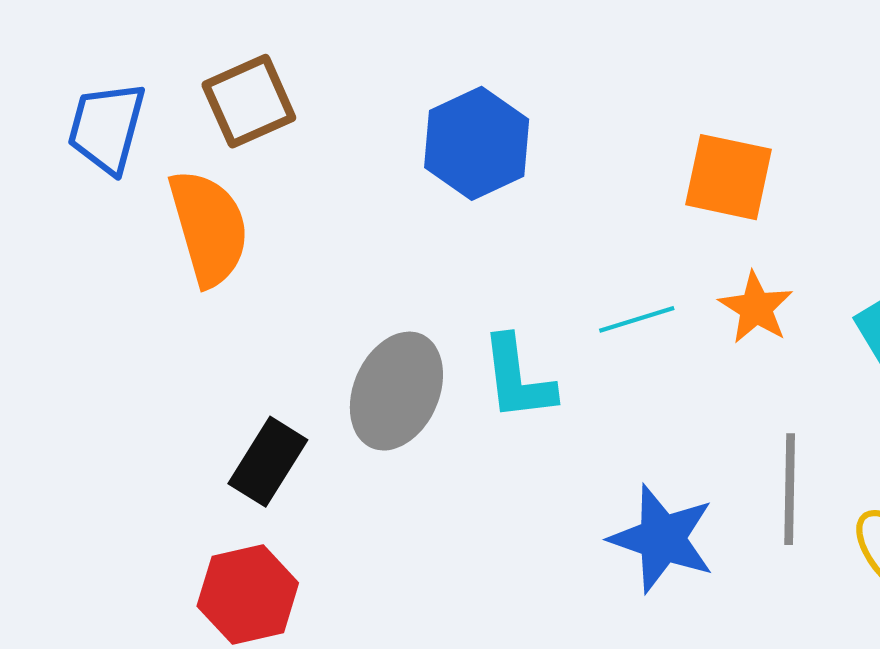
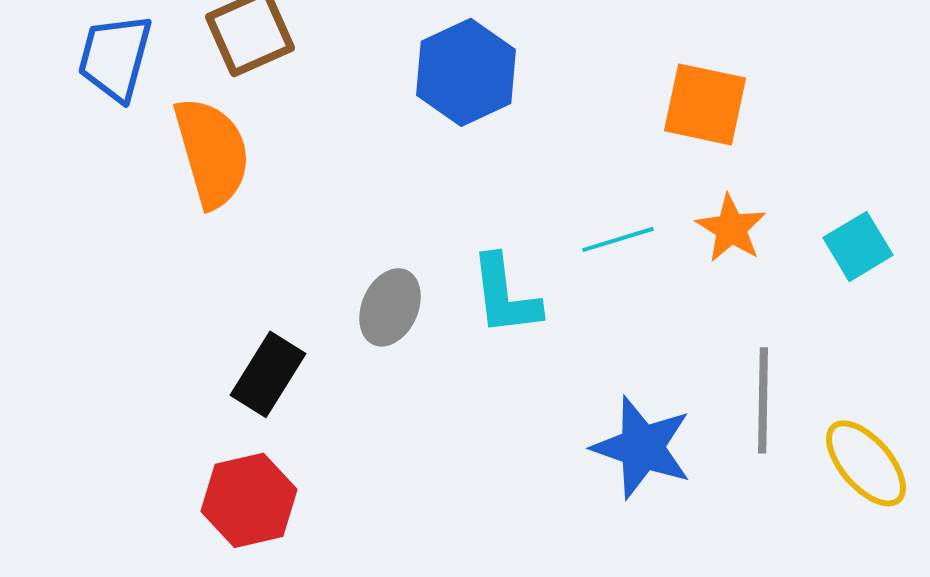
gray ellipse: (396, 391) -> (390, 307), size x0.7

